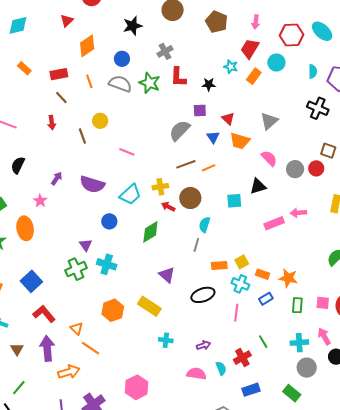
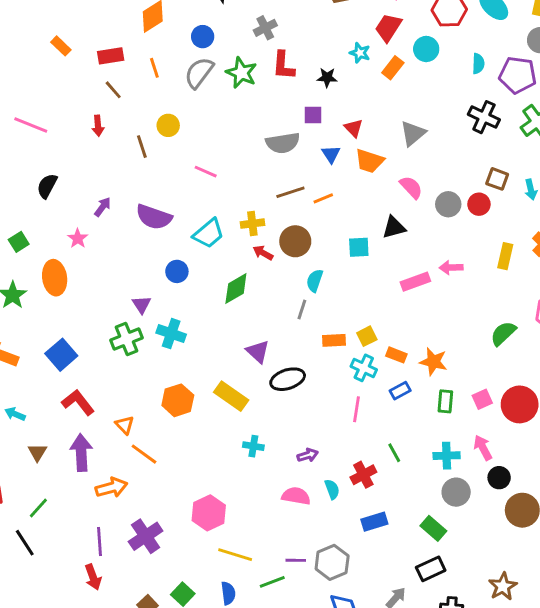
gray semicircle: (120, 84) -> (199, 73), turned -75
gray semicircle: (180, 130) -> (283, 143), turned -145
black ellipse: (203, 295) -> (288, 379), moved
pink square: (323, 303) -> (482, 399), turned -32

